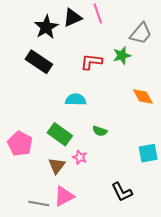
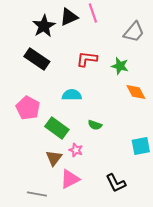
green star: (122, 55) -> (120, 66), moved, turned 30
pink pentagon: (20, 144) -> (28, 108), moved
pink triangle: (64, 196) -> (70, 179), moved

